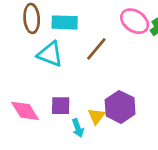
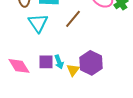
cyan triangle: (50, 54) -> (38, 23), turned 35
cyan arrow: (78, 128) -> (59, 62), moved

